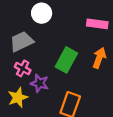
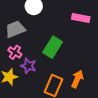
orange arrow: (99, 58) -> (77, 79), moved

